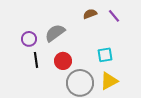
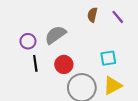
brown semicircle: (90, 14) -> (92, 15), turned -56

